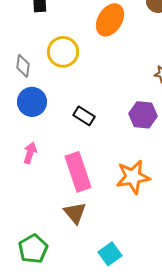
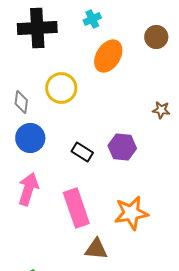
purple hexagon: (143, 115) -> (122, 147), moved
pink arrow: (30, 153) -> (28, 189), size x1.5
brown triangle: (75, 213) -> (96, 249), moved, turned -45

